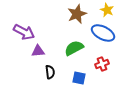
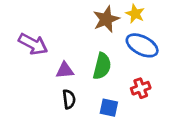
yellow star: (107, 10) -> (135, 14), moved
green semicircle: (74, 48) -> (102, 66), turned 132
purple triangle: (38, 51) -> (65, 70), moved

